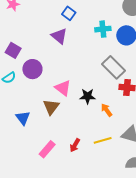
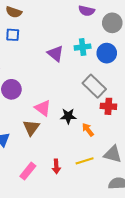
blue square: (69, 13) -> (13, 35), moved, turned -32
purple triangle: (59, 36) -> (55, 54), moved
red arrow: (75, 145) -> (56, 166), turned -32

